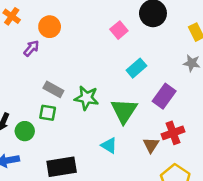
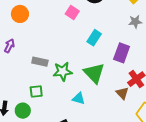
orange circle: (50, 27) -> (20, 14), moved
gray rectangle: (53, 89) -> (40, 62), moved
cyan triangle: (109, 145) -> (79, 98), moved

